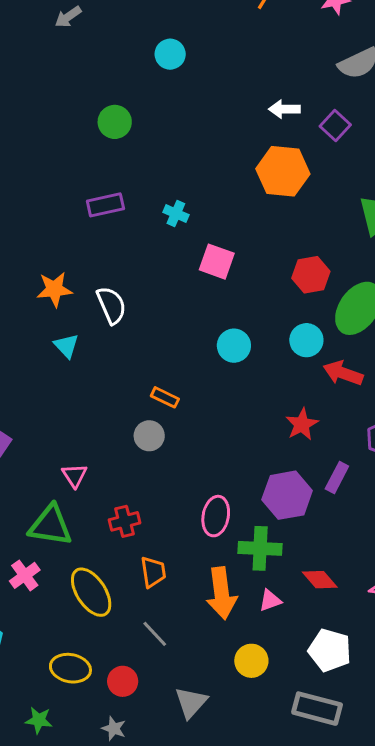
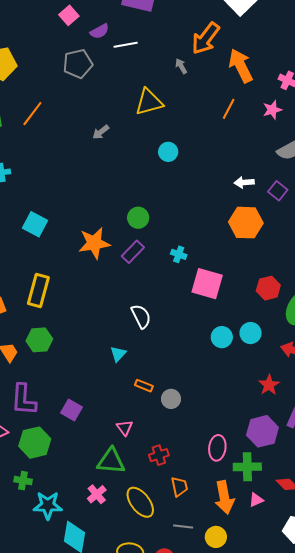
green circle: (115, 122) -> (138, 218), moved
purple rectangle: (105, 205) -> (133, 252), turned -30
pink square: (217, 262) -> (207, 284), size x1.4
orange star: (54, 289) -> (94, 243), moved, size x1.4
cyan circle: (306, 340) -> (251, 333), moved
cyan triangle: (66, 346) -> (118, 354), moved, turned 30
orange rectangle: (165, 397) -> (144, 386), moved
gray line: (155, 634) -> (183, 526), turned -36
yellow circle: (251, 661) -> (216, 537), moved

